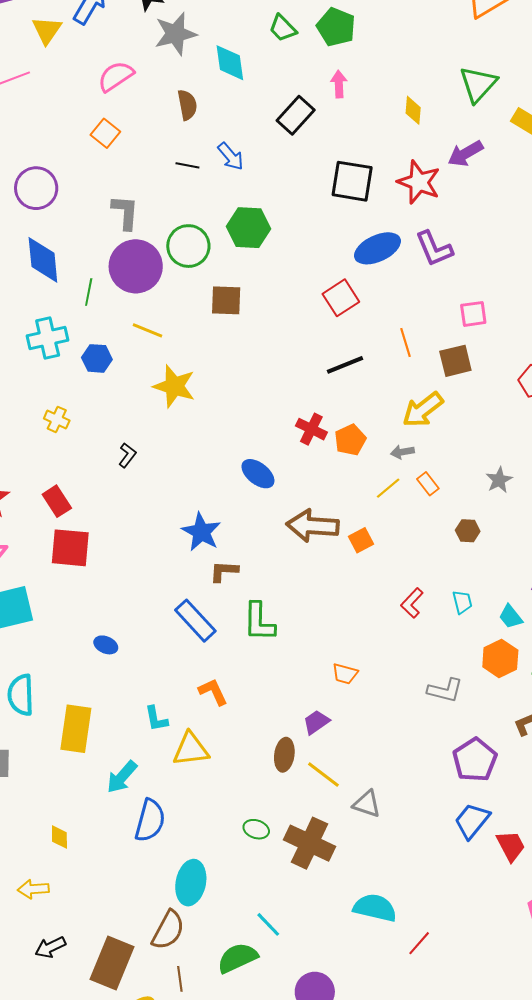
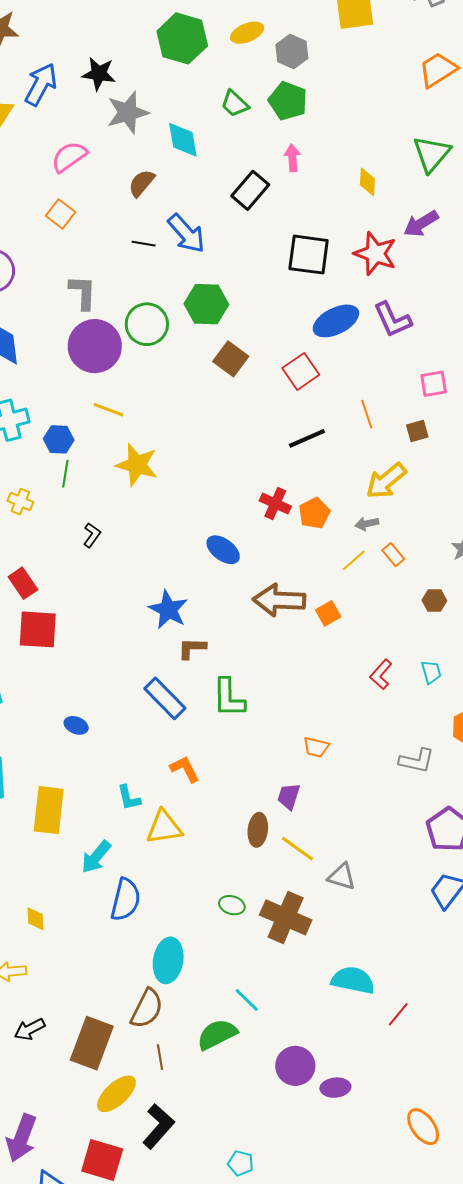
brown semicircle: (187, 105) -> (141, 183), turned -128
blue arrow: (231, 156) -> (186, 233), size x1.4
green line: (89, 292) -> (65, 474), moved
brown square: (226, 300) -> (231, 359), moved, turned 36
brown square: (455, 361) -> (417, 431), size x0.7
purple trapezoid: (316, 722) -> (289, 796), turned -36

